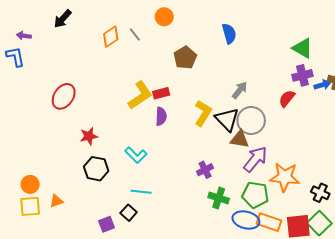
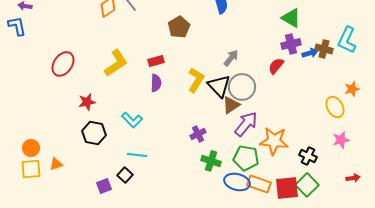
yellow L-shape: (140, 95) -> (116, 63), moved
brown triangle: (240, 139) -> (231, 105), turned -42

